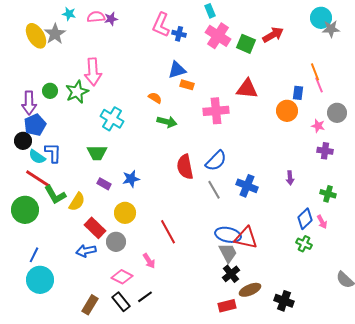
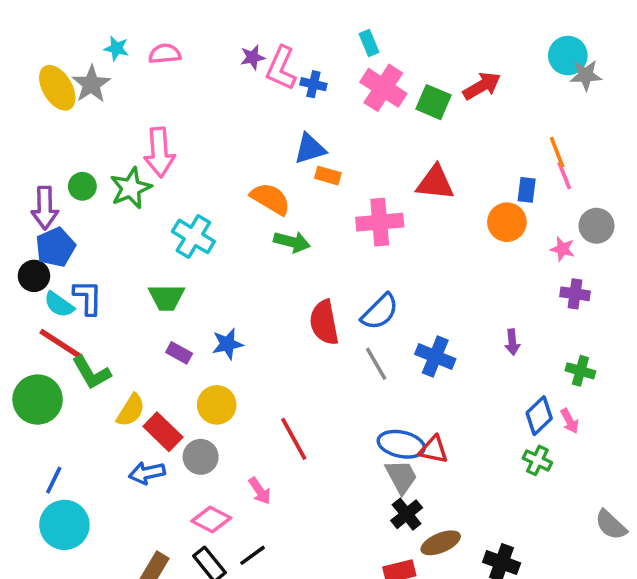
purple star: (111, 19) -> (253, 57), moved
orange semicircle: (155, 98) -> (270, 199), size x1.6
yellow semicircle: (77, 202) -> (131, 410), moved
red triangle: (246, 238) -> (433, 450), size x0.7

